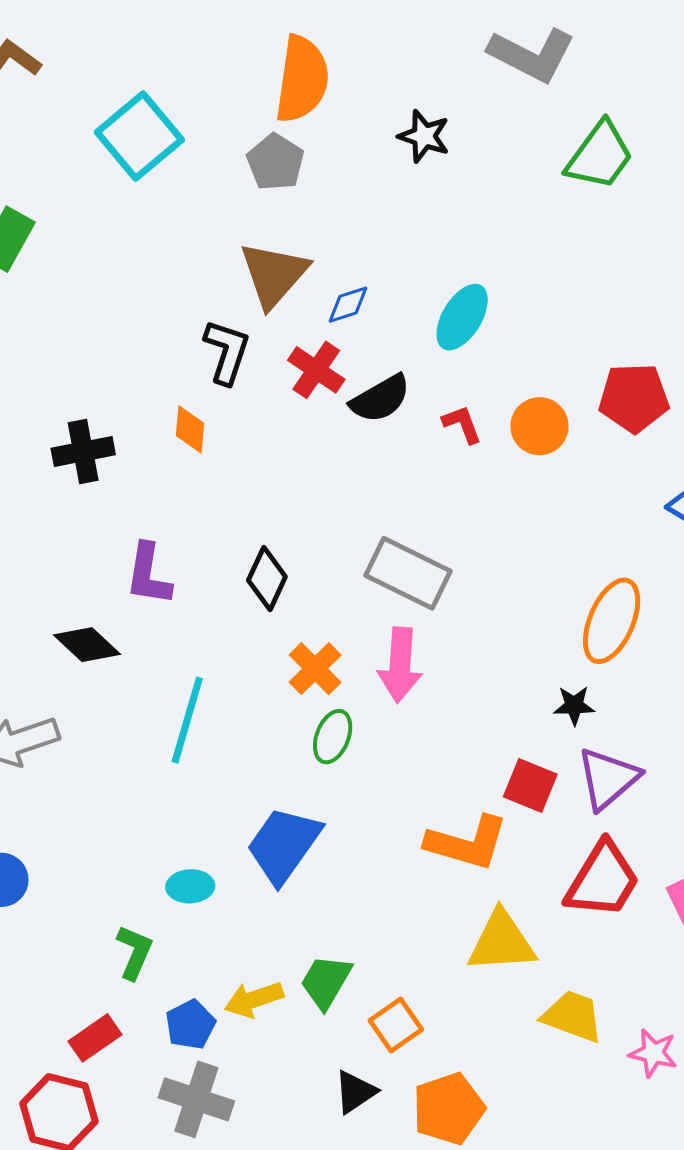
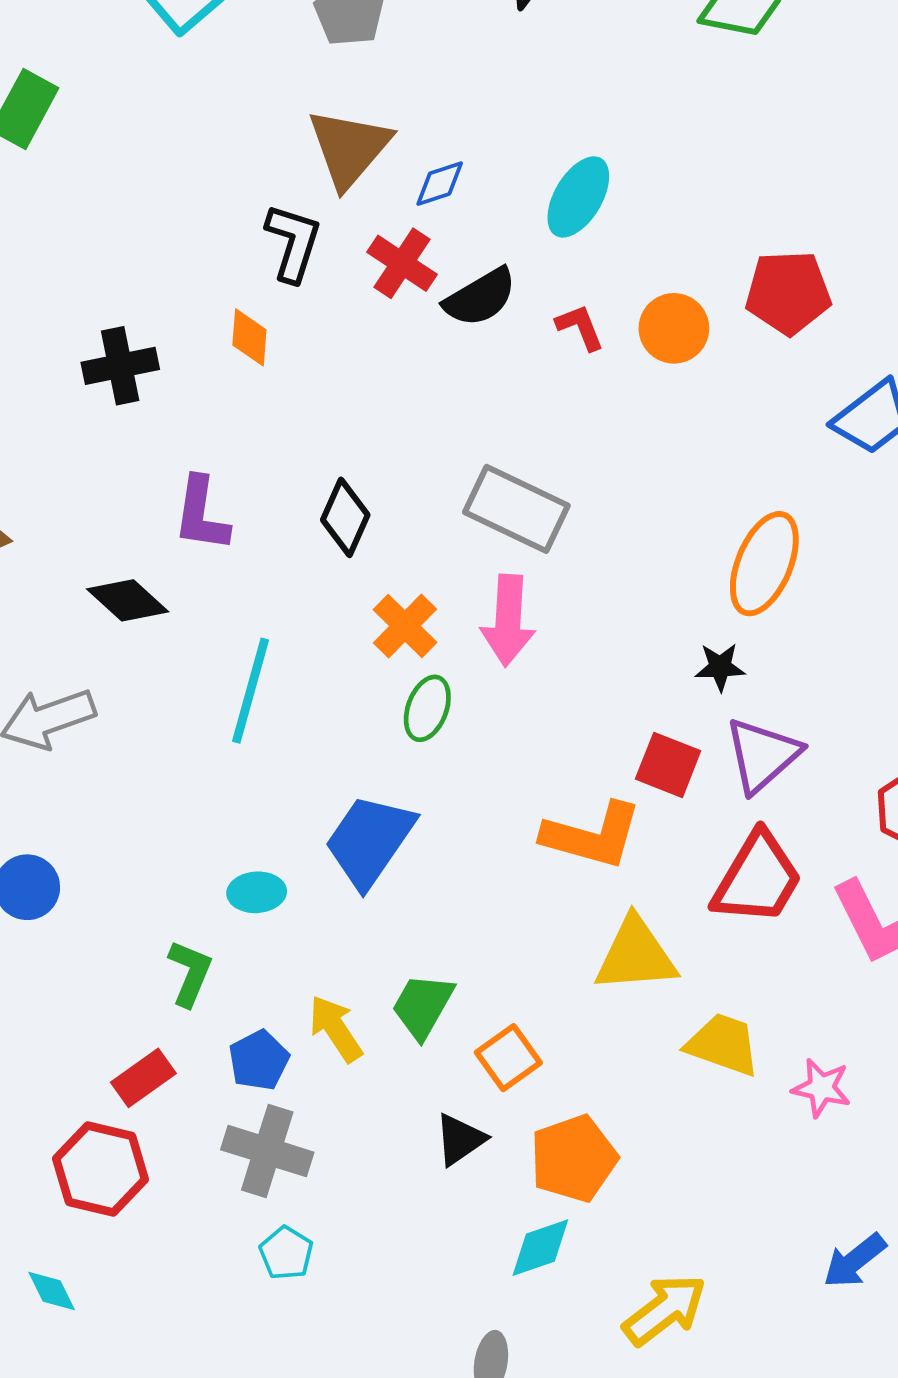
yellow arrow: (254, 999) -> (336, 1029), turned 76

